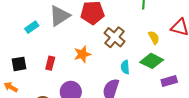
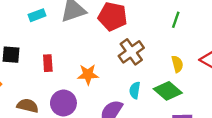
orange star: (82, 54) -> (88, 74), moved
red rectangle: (50, 63) -> (48, 63), turned -32

